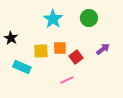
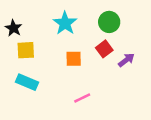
black star: (11, 38) -> (13, 28), moved
yellow square: (41, 51) -> (26, 50), moved
red square: (76, 57) -> (104, 49), moved

